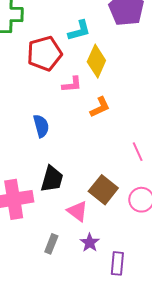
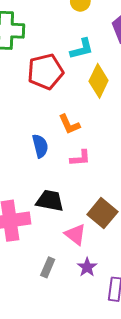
pink L-shape: (72, 84) -> (80, 158), moved
orange L-shape: (100, 107) -> (69, 124), moved, turned 90
black trapezoid: (52, 179) -> (50, 201), turned -96

